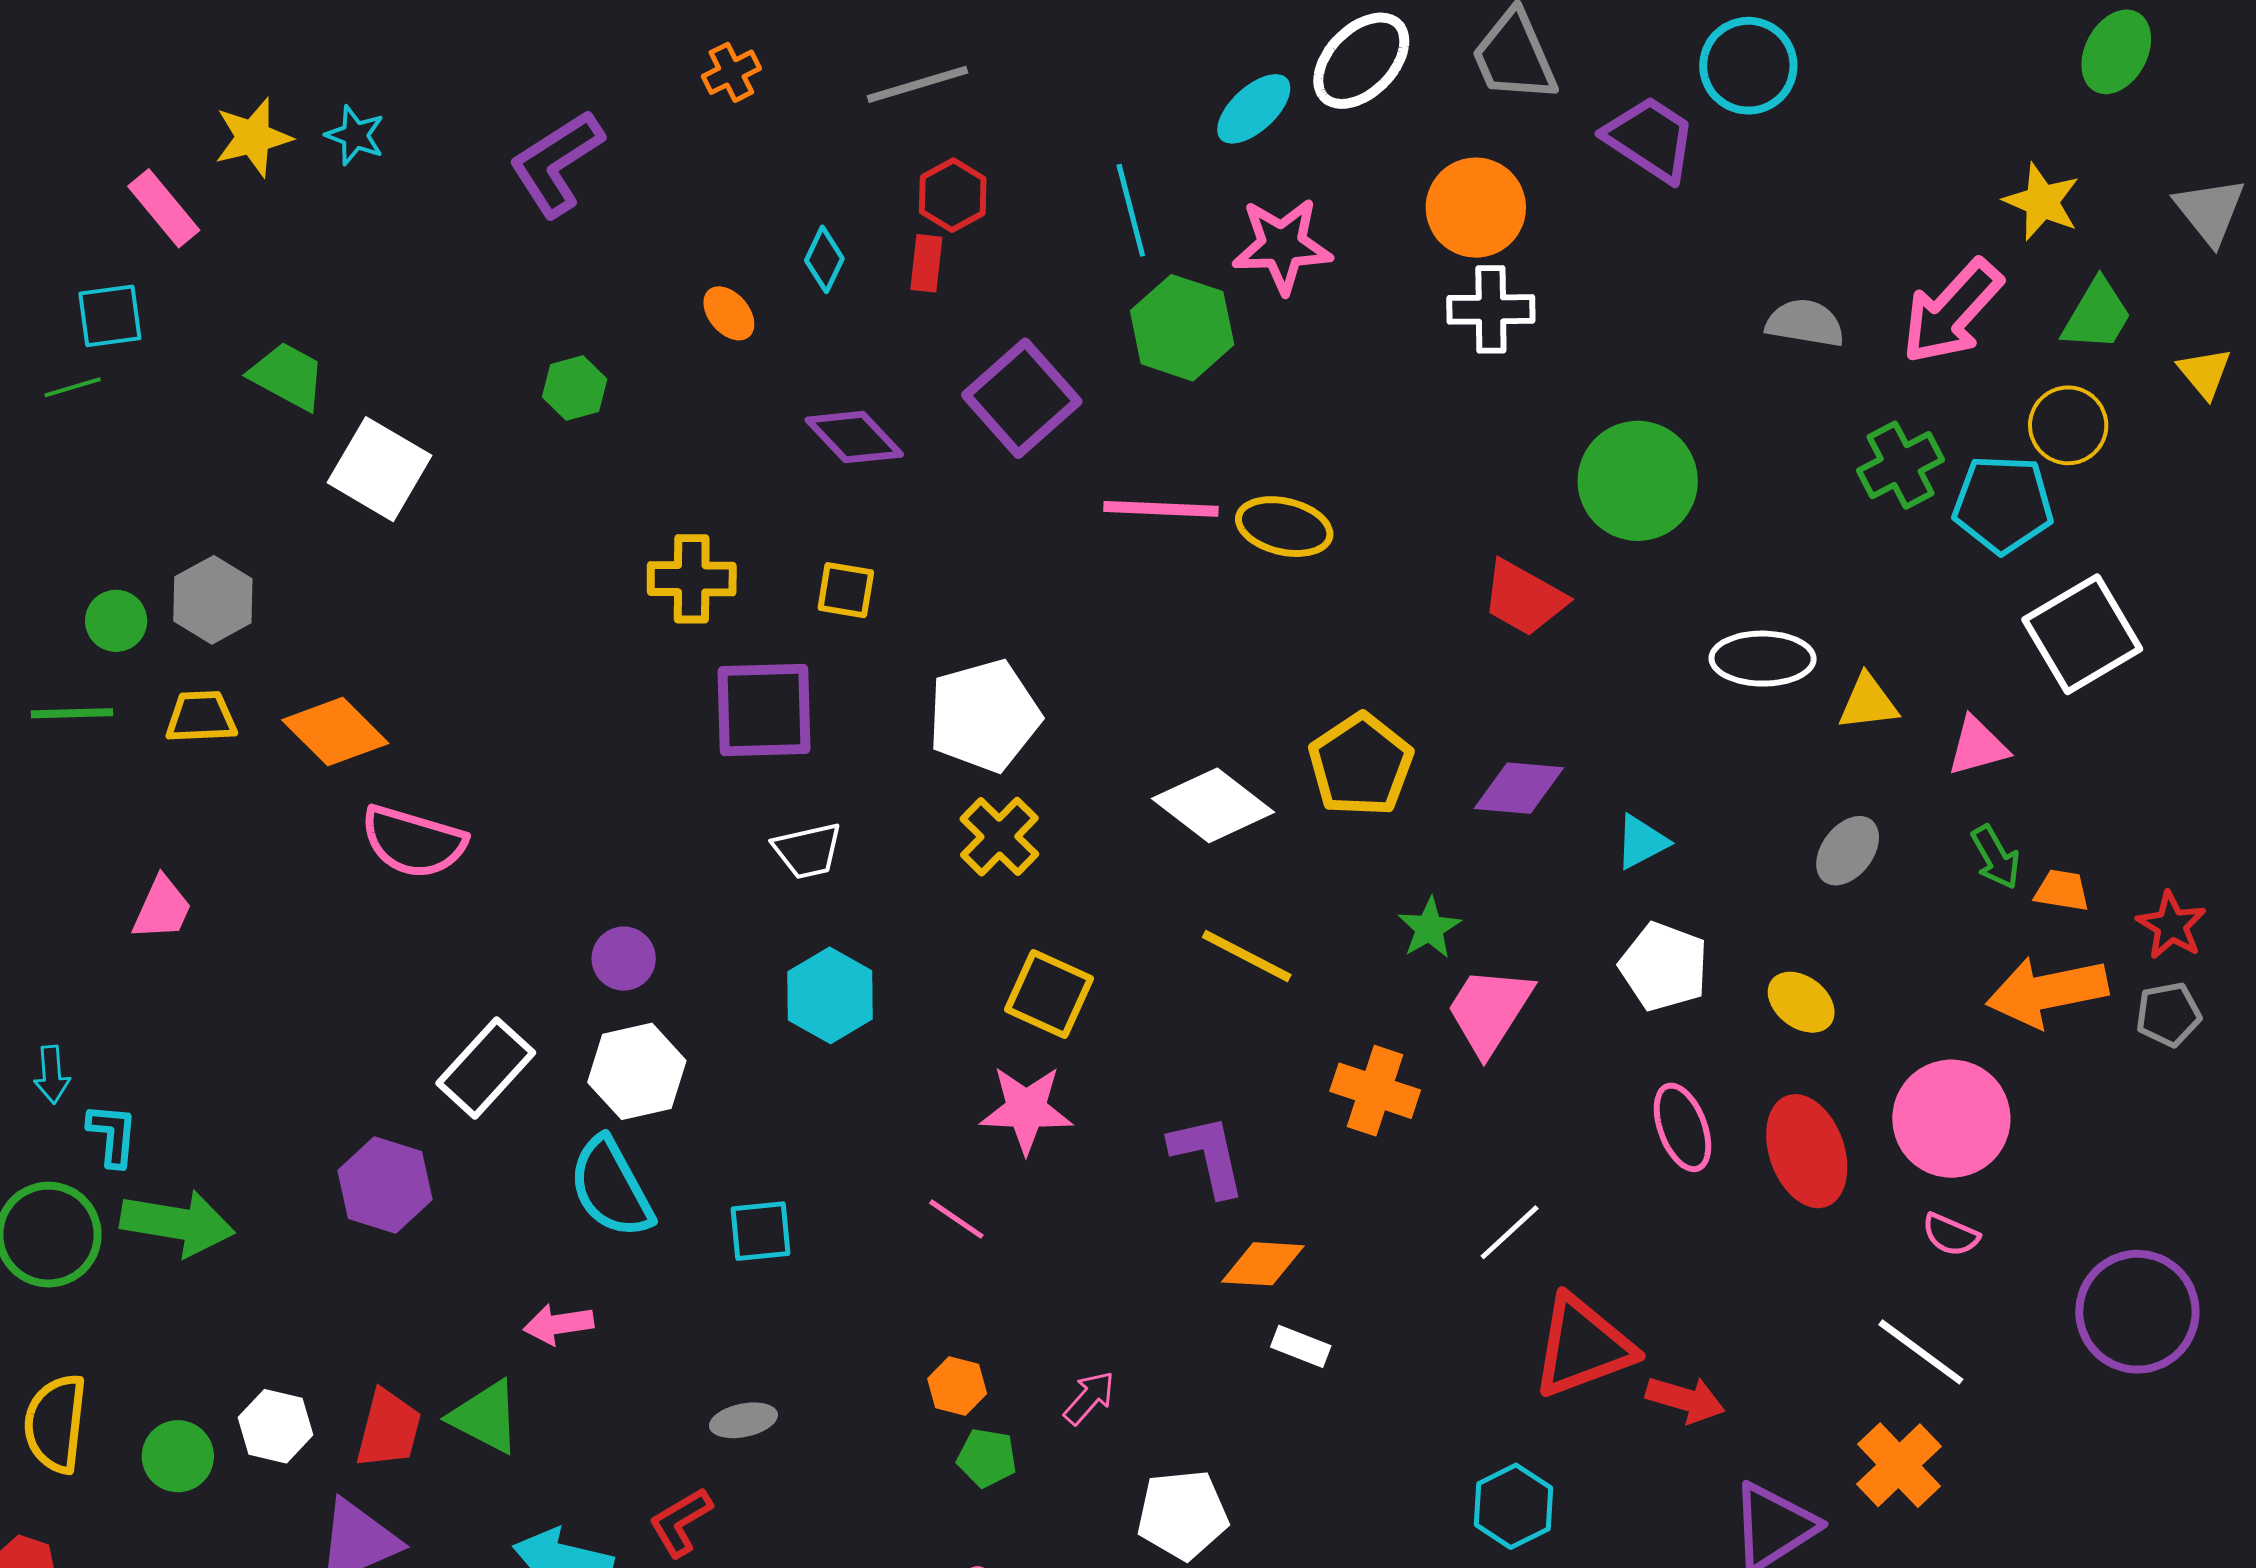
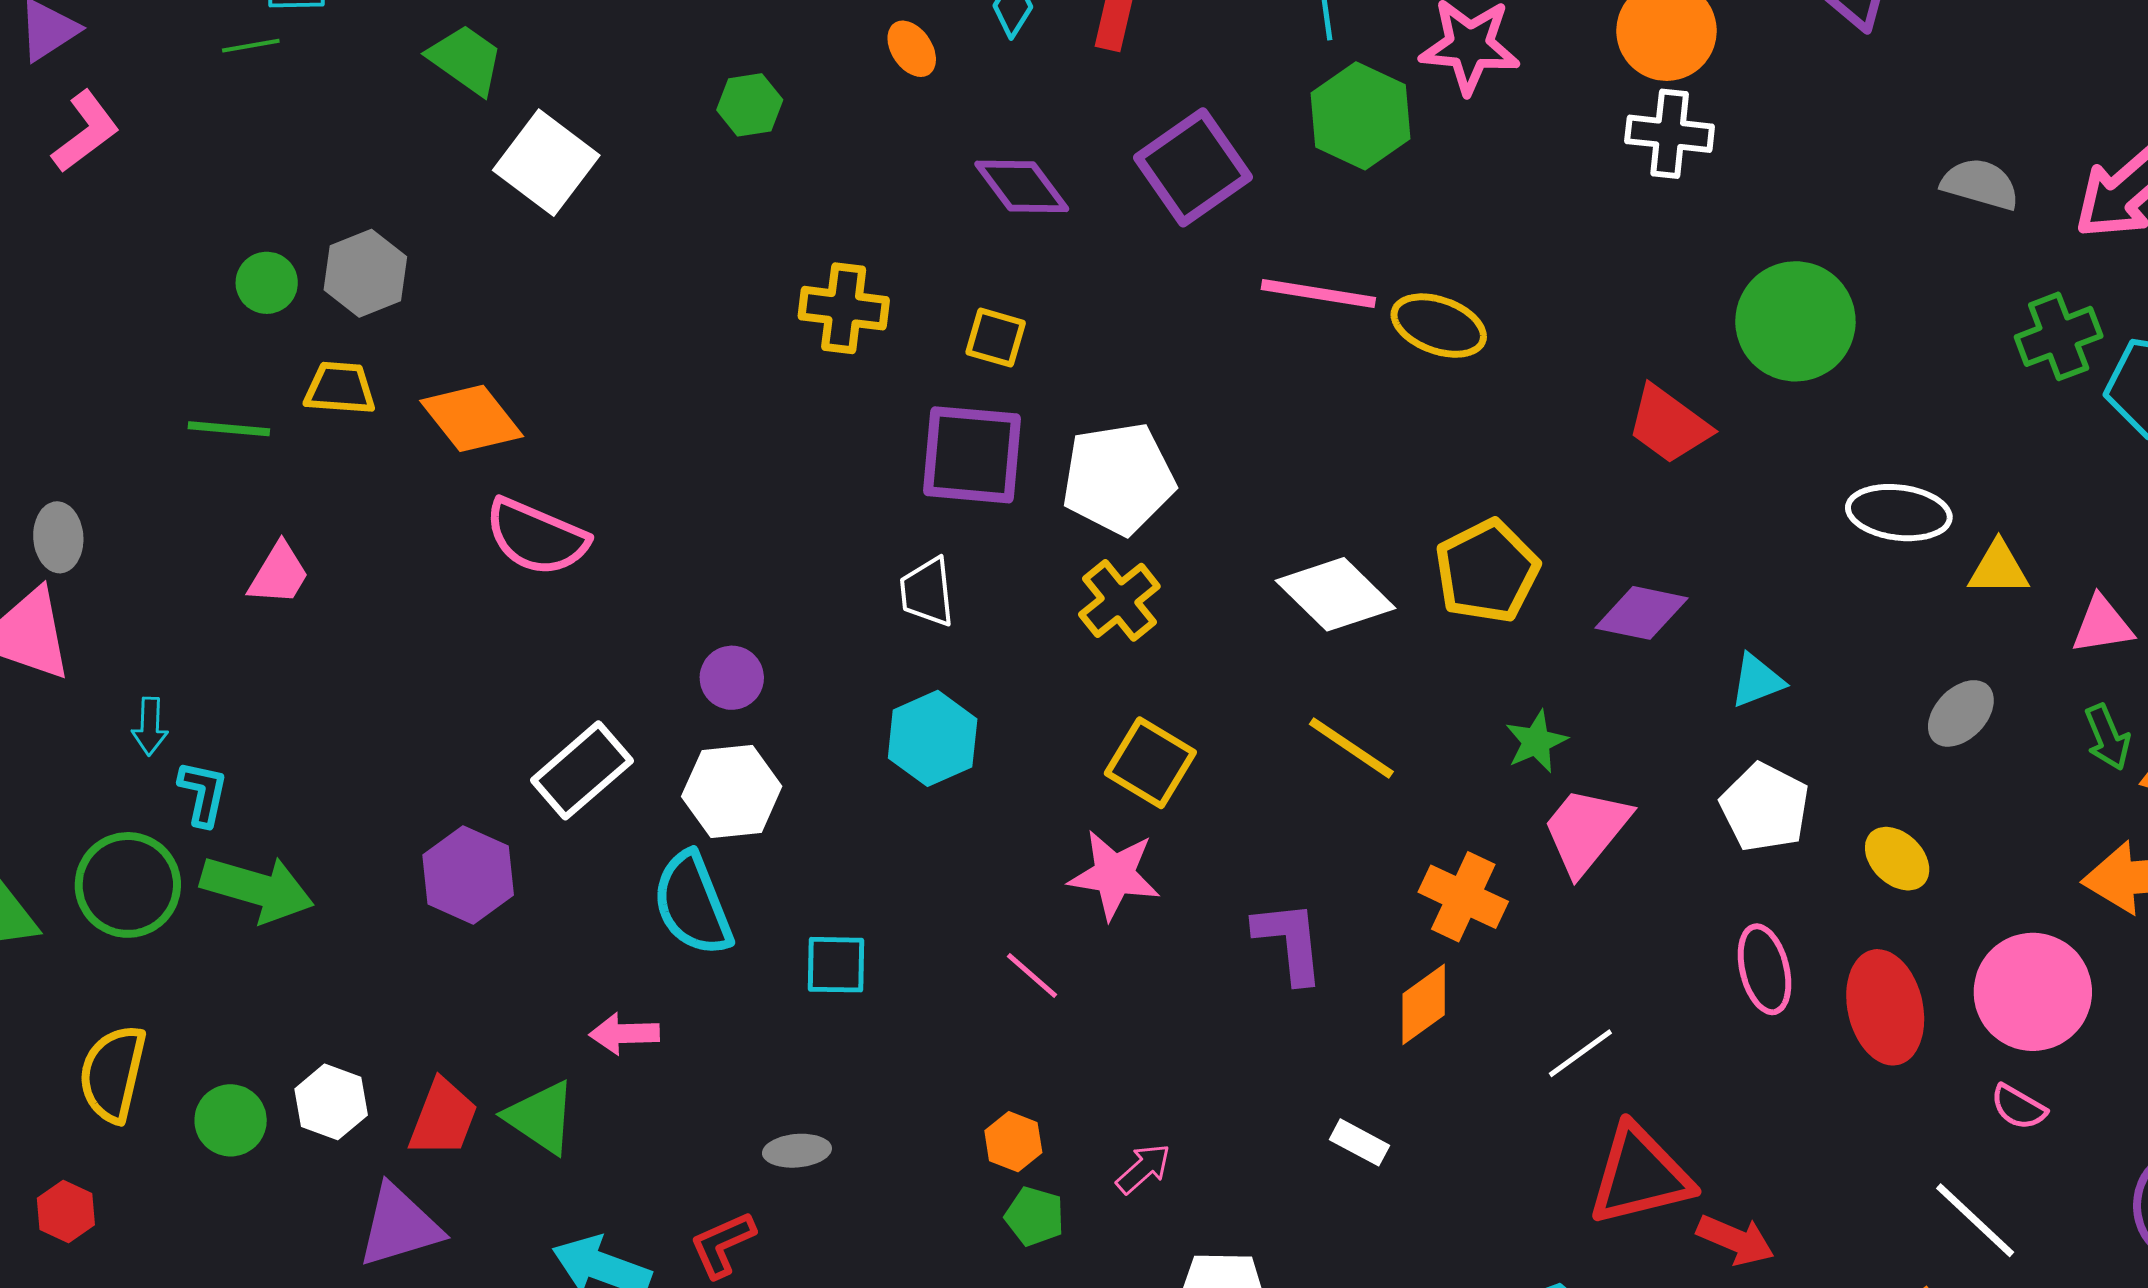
purple square: (764, 710) -> (972, 455), moved
green line: (72, 713) -> (229, 429), moved
white trapezoid: (808, 851) -> (927, 592), turned 90
orange diamond: (1263, 1264) -> (1424, 1004), moved, turned -46

